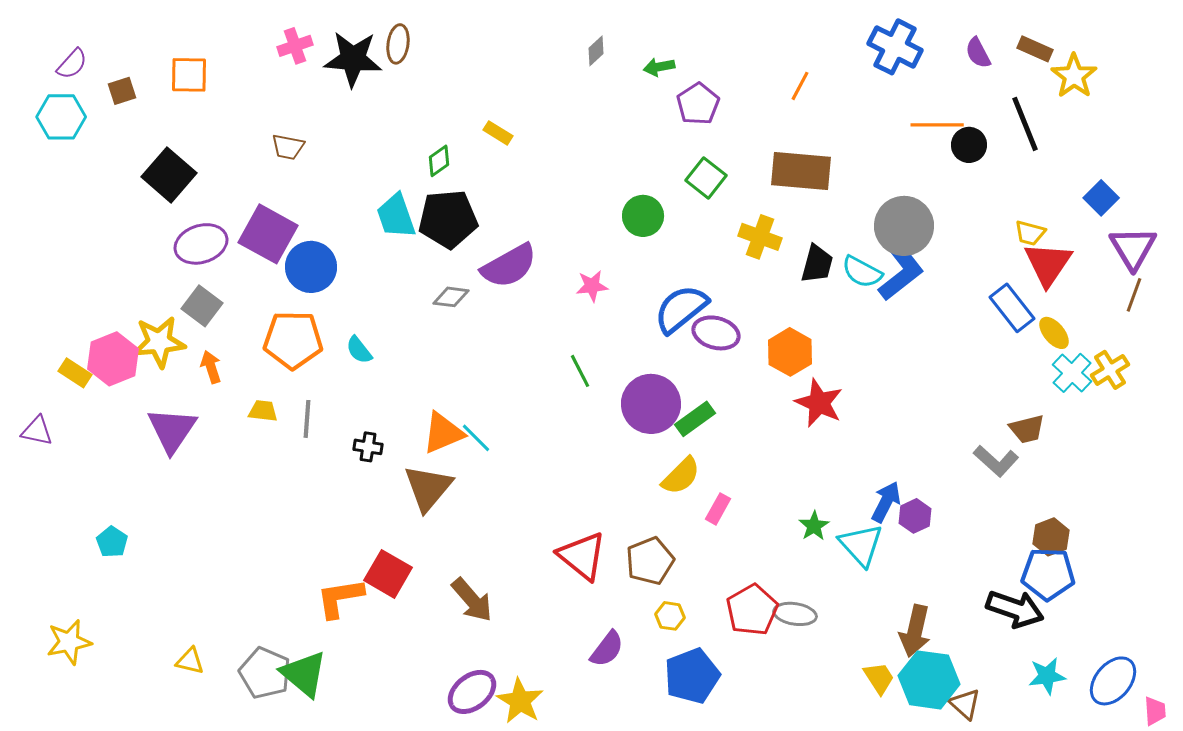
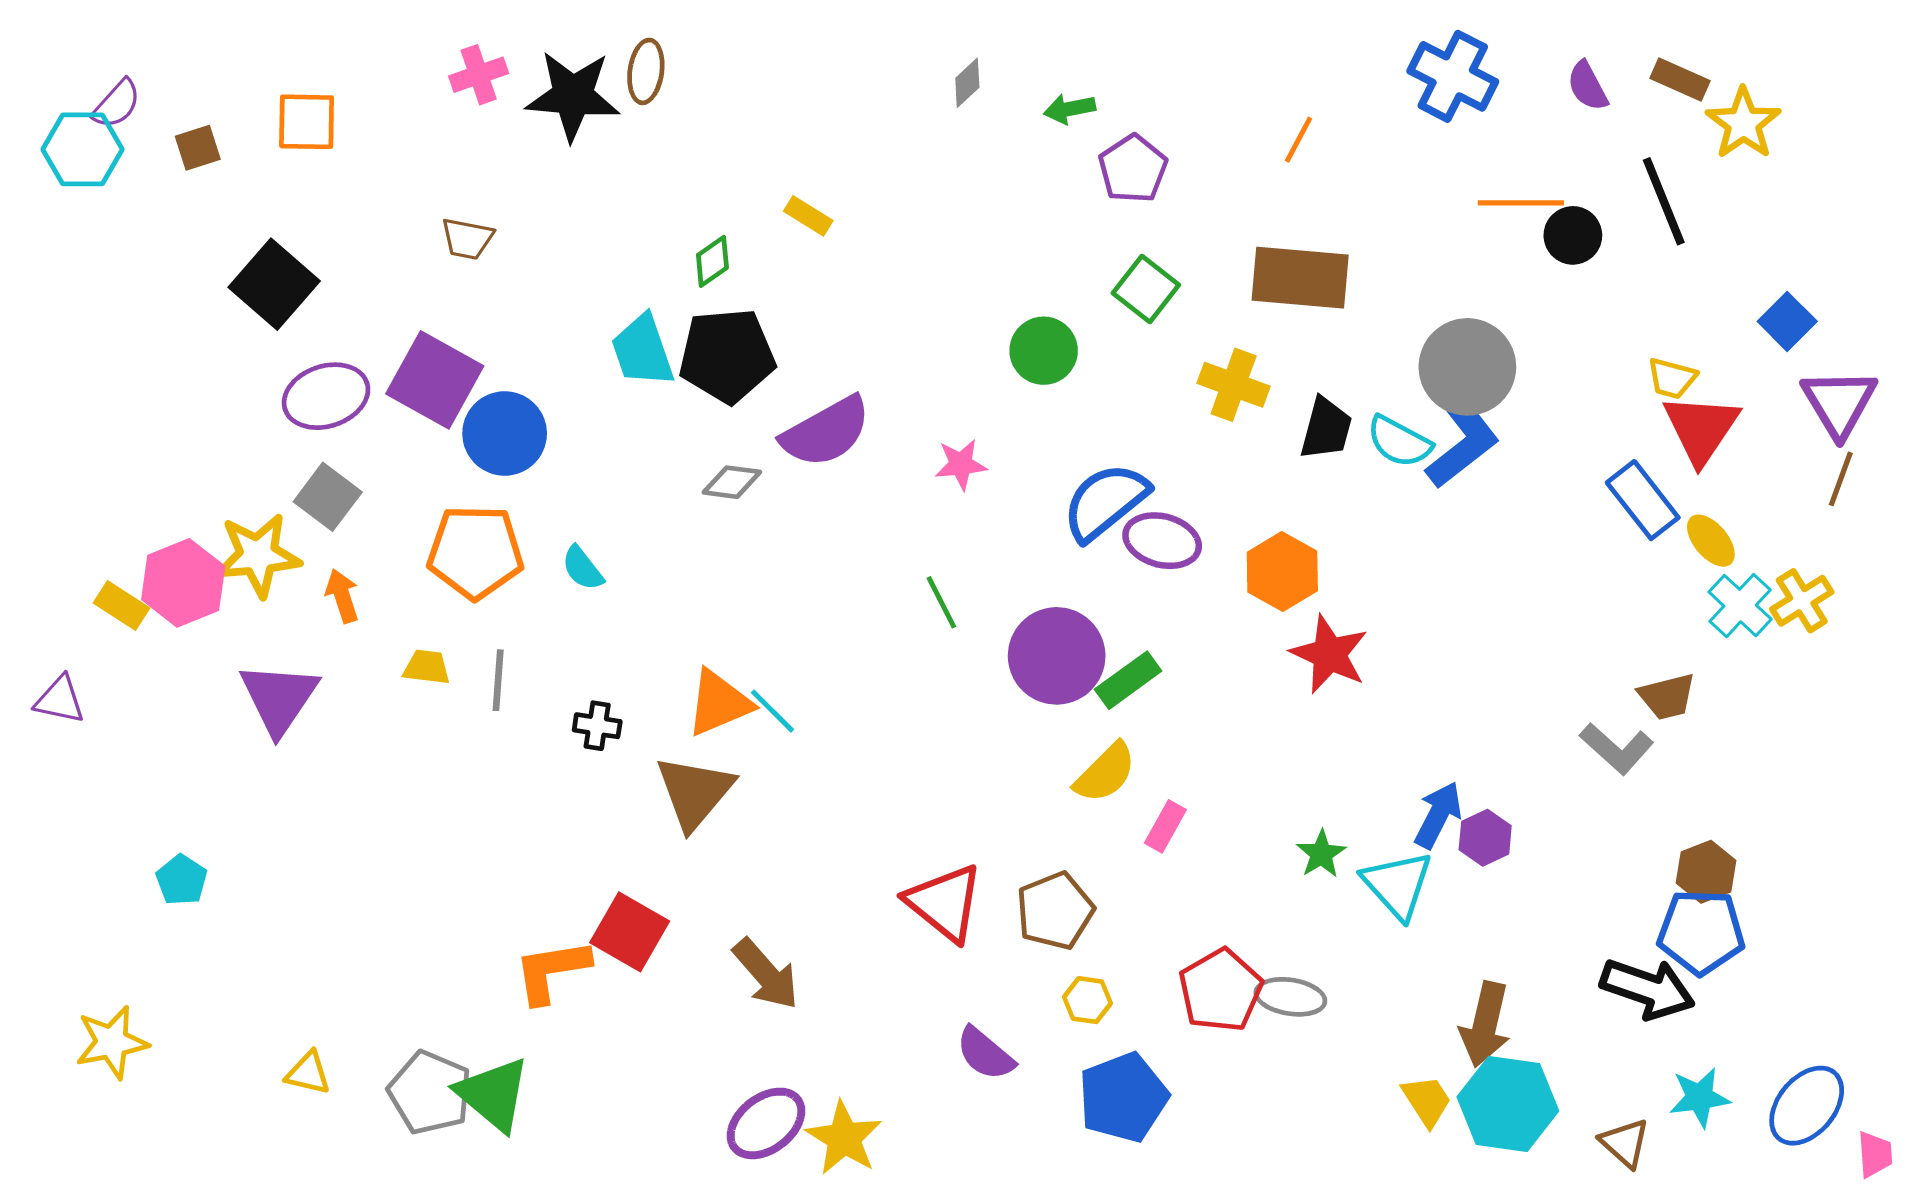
cyan hexagon: (61, 117) -> (82, 149), moved
purple semicircle: (607, 649) -> (985, 1054), turned 93
brown triangle: (965, 704) -> (1625, 1143), moved

